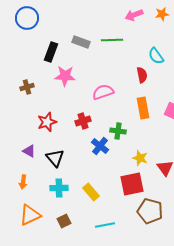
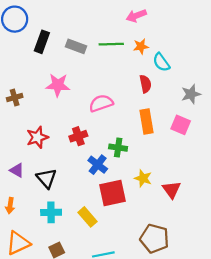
orange star: (162, 14) -> (141, 46), moved
black rectangle: (51, 52) -> (42, 42), moved
red square: (132, 184) -> (112, 193), moved

